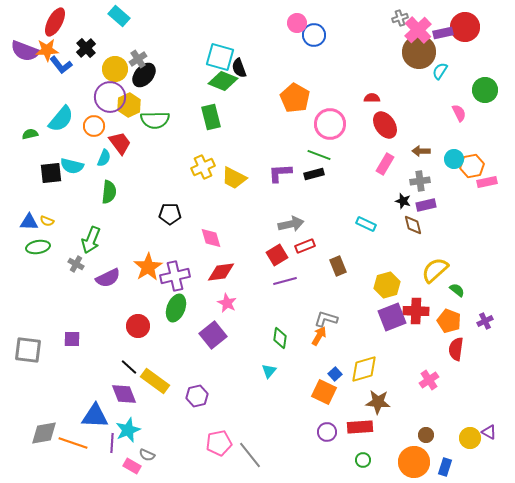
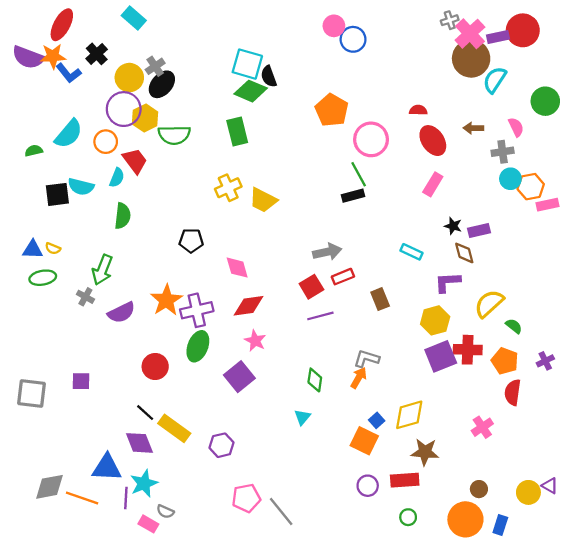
cyan semicircle: (440, 71) -> (495, 80), size x1.4
brown arrow: (421, 151) -> (473, 128), moved
green line: (319, 155) -> (359, 174), turned 40
purple L-shape: (280, 173) -> (447, 282), moved
gray cross: (420, 181) -> (503, 152), moved

